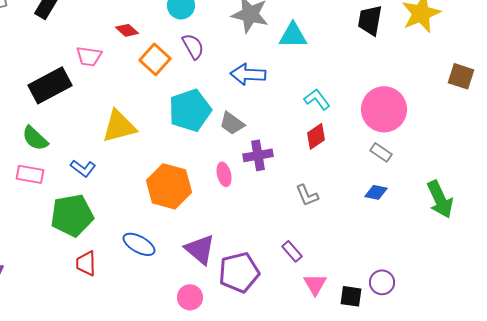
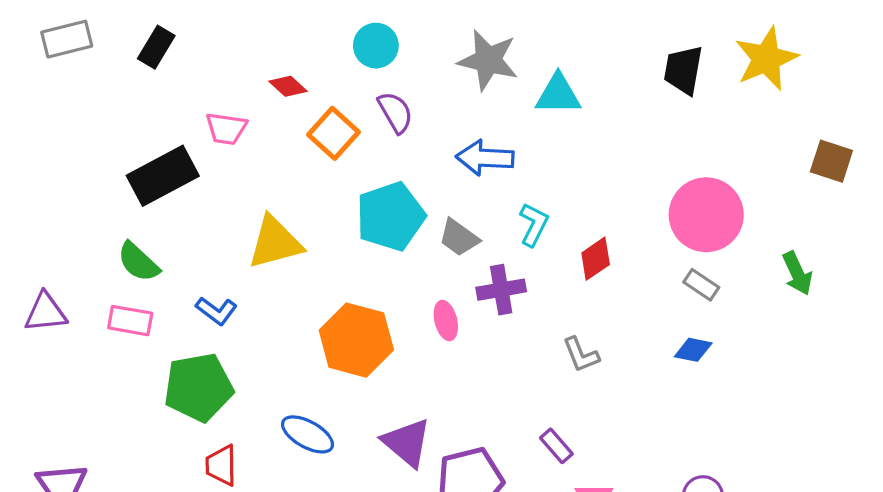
cyan L-shape: (317, 99) -> (534, 225), moved, turned 64
green arrow: (440, 199) -> (797, 273), moved, size x0.7

